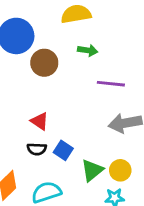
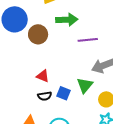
green arrow: (88, 50) -> (67, 20), size x1.5
green triangle: (92, 170) -> (85, 85), moved

